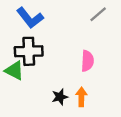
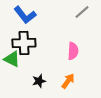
black star: (60, 97) -> (39, 81), moved
orange arrow: (81, 97) -> (68, 81), turned 35

